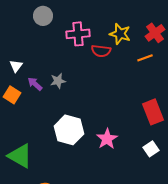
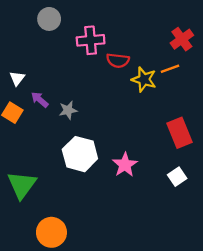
yellow star: (120, 34) -> (144, 79), moved
gray star: (58, 81) -> (68, 110), moved
green triangle: (20, 156) -> (22, 185), turned 36

